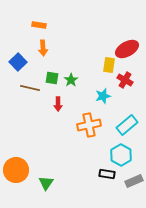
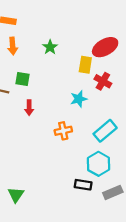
green star: (71, 80) -> (50, 47), moved
orange cross: (89, 125) -> (63, 131), size x0.7

